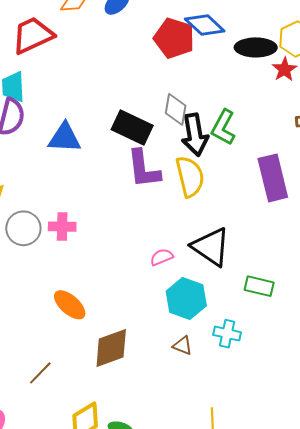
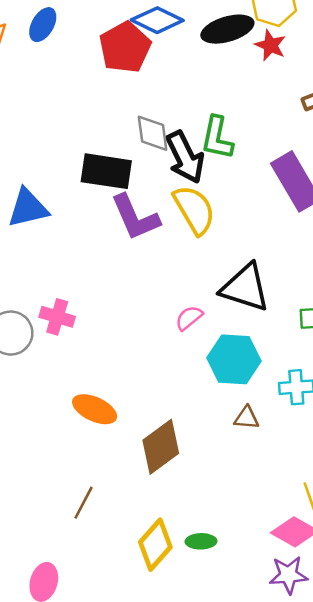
red pentagon: (174, 38) -> (125, 47), turned -30
pink cross: (62, 227) -> (57, 317), turned 32

